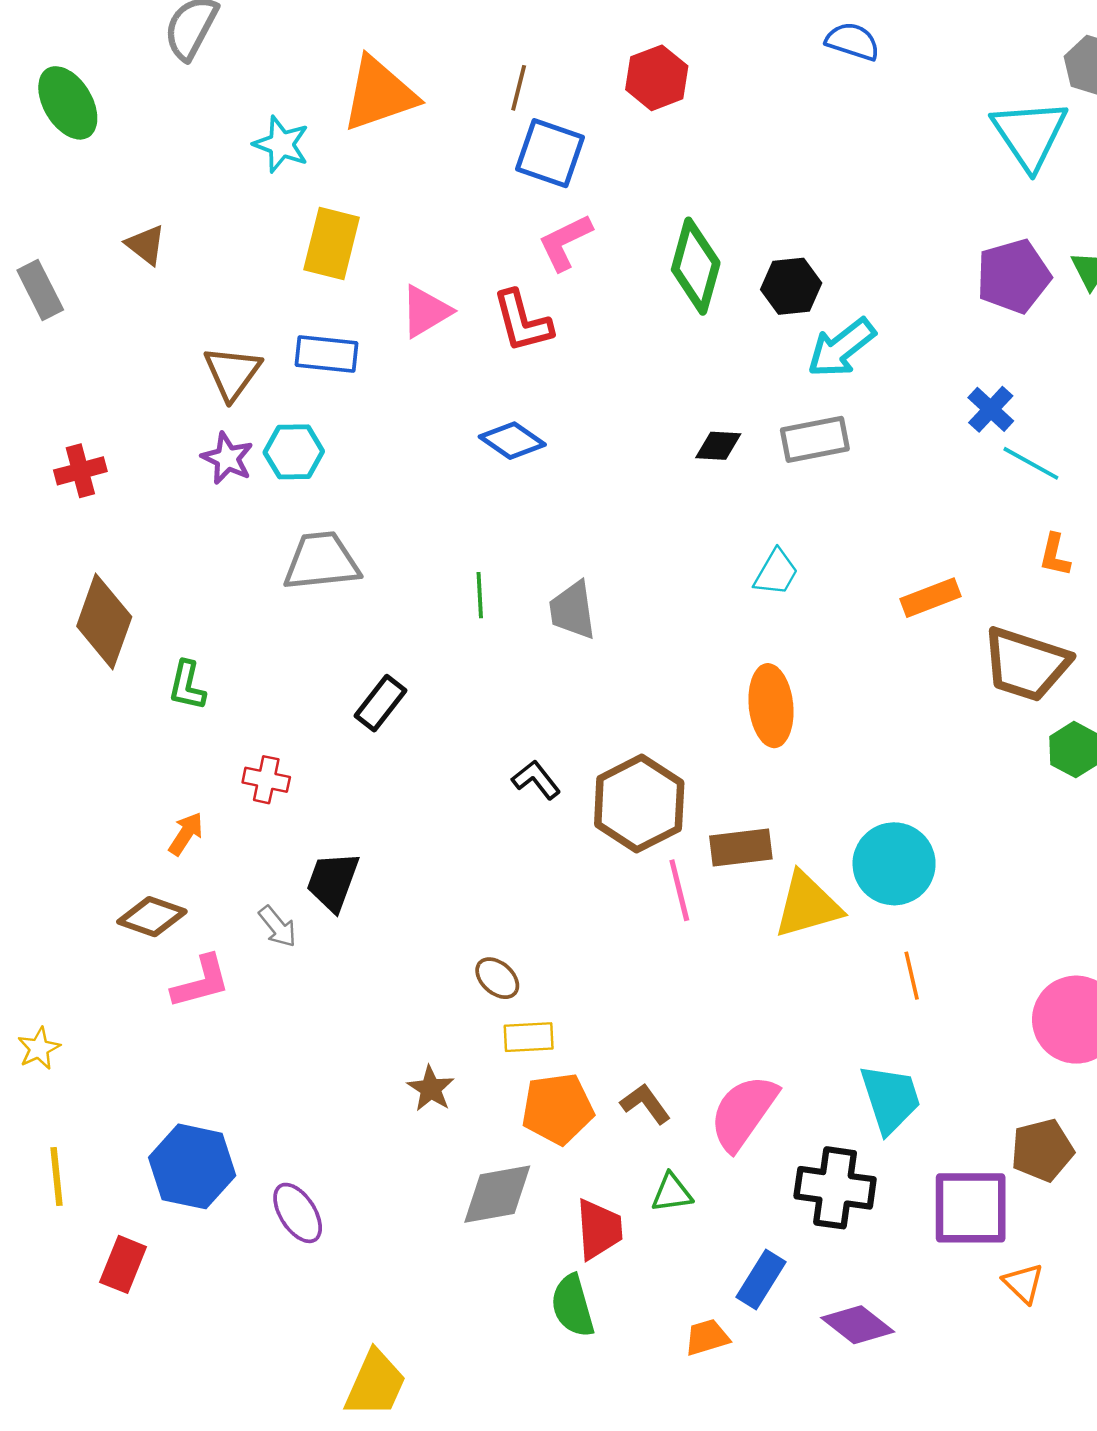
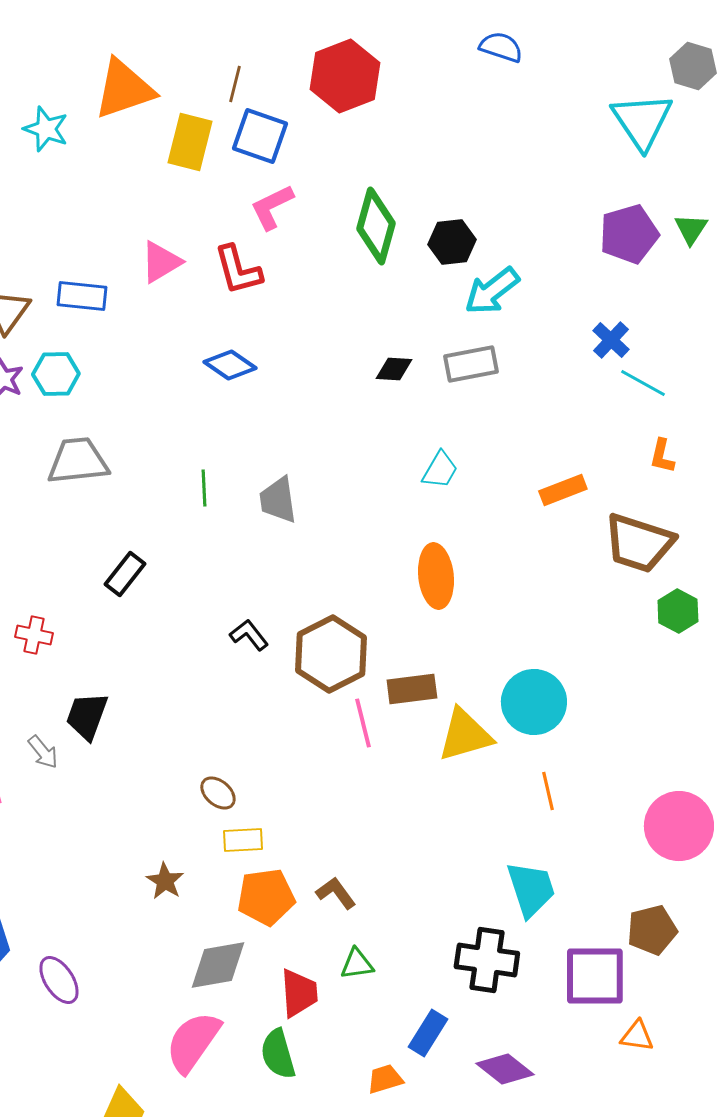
red hexagon: (657, 78) -> (345, 76), size x1.4
yellow rectangle: (332, 244) -> (190, 142), moved
pink semicircle: (743, 1112) -> (193, 1042), moved
orange triangle: (1023, 1283) -> (637, 1036), turned -36

